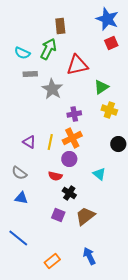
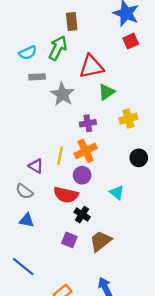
cyan semicircle: (22, 53) -> (28, 53), turned -49
green triangle: (101, 87) -> (106, 92), moved
yellow cross: (109, 110) -> (128, 119), turned -35
purple triangle: (29, 142) -> (36, 166), moved
red semicircle: (55, 176) -> (66, 195), size x1.5

